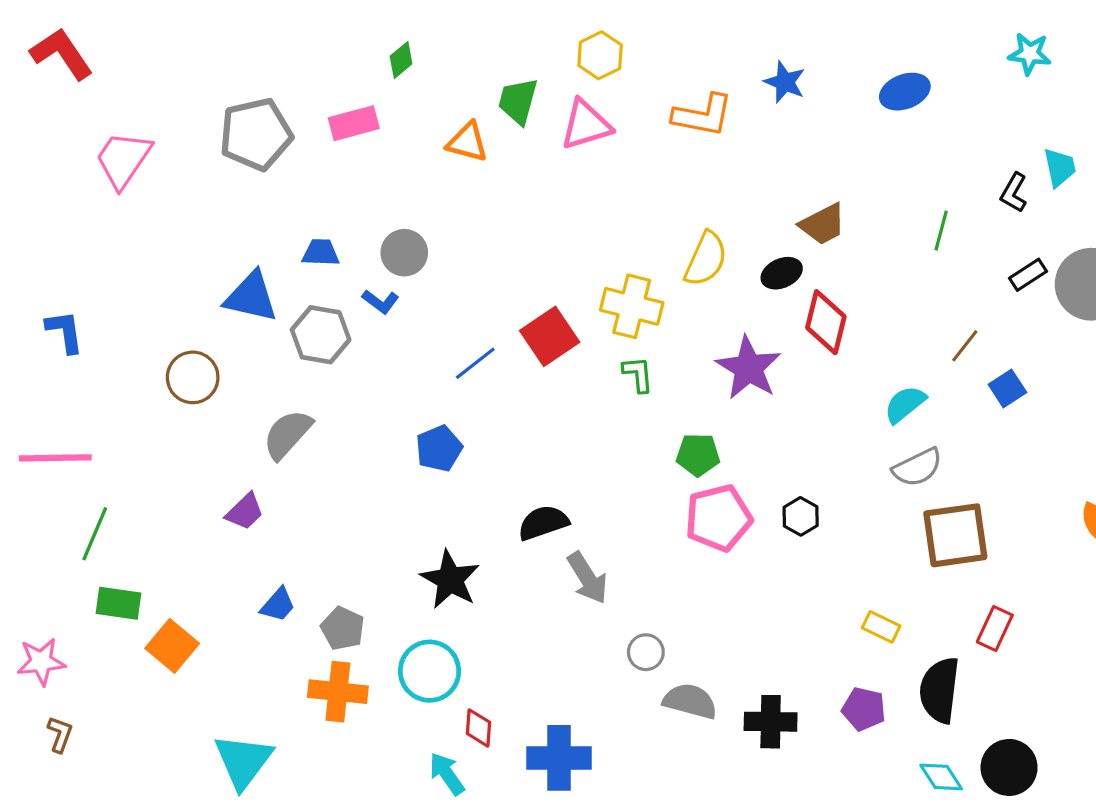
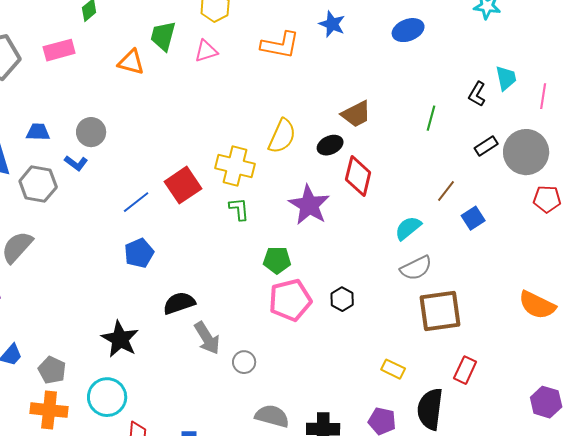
pink triangle: (586, 125) -> (206, 51), size x0.7
blue pentagon: (439, 448) -> (139, 253), moved
gray circle: (646, 652) -> (244, 362), moved

